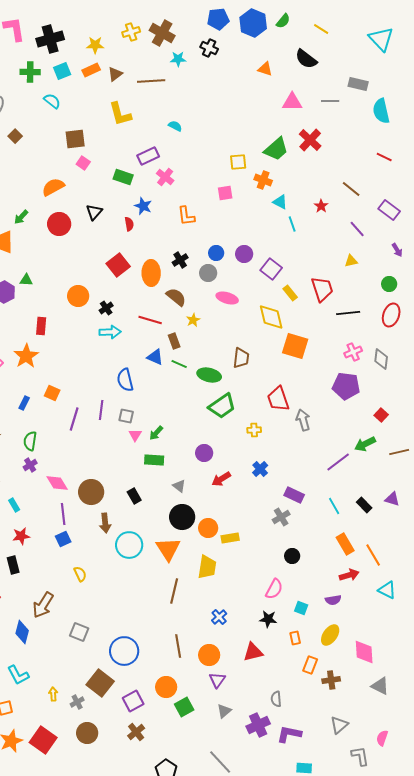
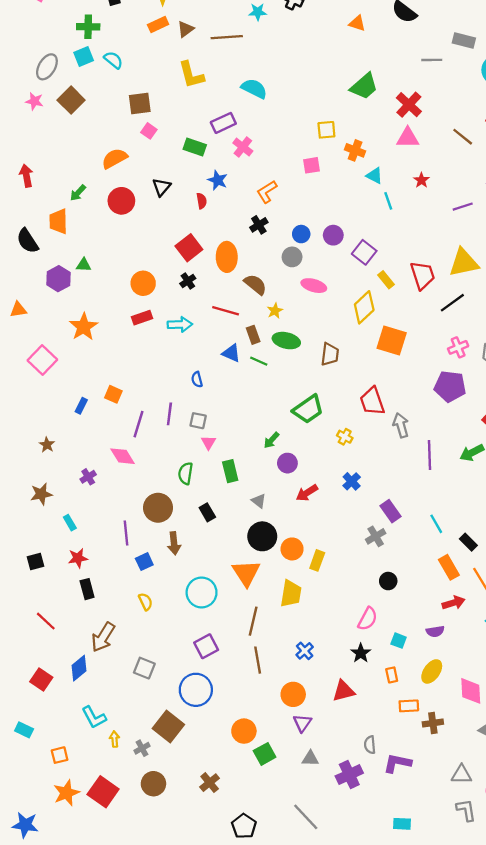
cyan square: (62, 71) -> (84, 57), moved
pink triangle: (292, 102) -> (408, 138), moved
cyan semicircle: (175, 126) -> (254, 89), size x1.6
brown square: (15, 136) -> (71, 100), size x1.6
green trapezoid: (276, 149) -> (364, 86), moved
brown line: (351, 189) -> (463, 137), moved
orange L-shape: (186, 216) -> (267, 192), turned 65
purple line: (357, 229) -> (463, 207), turned -66
black cross: (180, 260) -> (259, 225), moved
yellow triangle: (351, 261) -> (464, 263), moved, size x2.0
black cross: (106, 308) -> (188, 281), moved
black line: (348, 313) -> (452, 303), turned -30
yellow diamond: (271, 317) -> (364, 307), turned 60
red rectangle: (41, 326) -> (142, 318), moved, turned 66
orange star: (26, 356) -> (84, 327), moved
green ellipse: (209, 375) -> (286, 341), moved
blue semicircle: (125, 380) -> (197, 379), size x0.6
yellow cross: (254, 430) -> (345, 437), turned 32
green arrow: (156, 433) -> (271, 440), moved
green semicircle: (30, 441) -> (186, 473), moved
green rectangle: (154, 460) -> (230, 471), turned 72
purple line: (338, 462) -> (429, 455), moved, turned -55
pink diamond: (57, 483) -> (123, 456), moved
purple rectangle: (294, 495) -> (391, 511), turned 30
black rectangle: (364, 505) -> (468, 542), moved
yellow rectangle: (230, 538) -> (317, 560), turned -60
blue square: (63, 539) -> (144, 562), moved
cyan circle: (129, 545) -> (202, 592), moved
black rectangle: (13, 565) -> (87, 589), moved
black star: (268, 619) -> (361, 653), turned 30
blue diamond: (22, 632) -> (79, 668), turned 35
brown line: (178, 646) -> (258, 660), moved
orange rectangle: (310, 665) -> (409, 706), turned 66
cyan L-shape: (18, 675) -> (94, 717), moved
purple square: (133, 701) -> (206, 646), moved
gray triangle: (224, 711) -> (310, 759), turned 42
gray triangle: (339, 725) -> (462, 775), moved, turned 42
purple L-shape: (289, 734) -> (397, 763), moved

